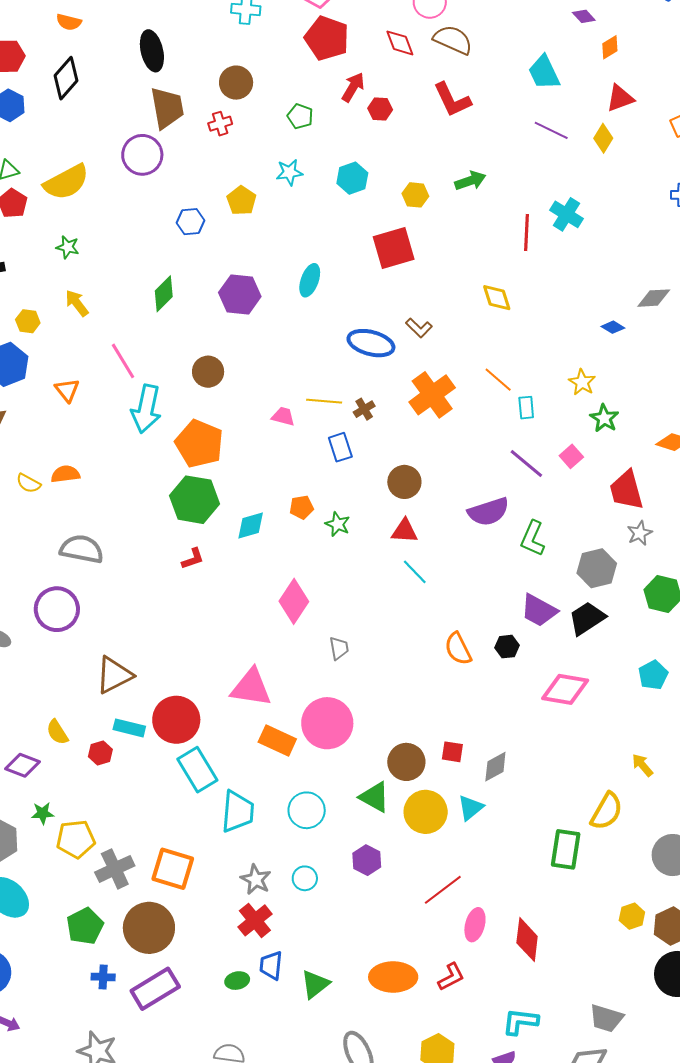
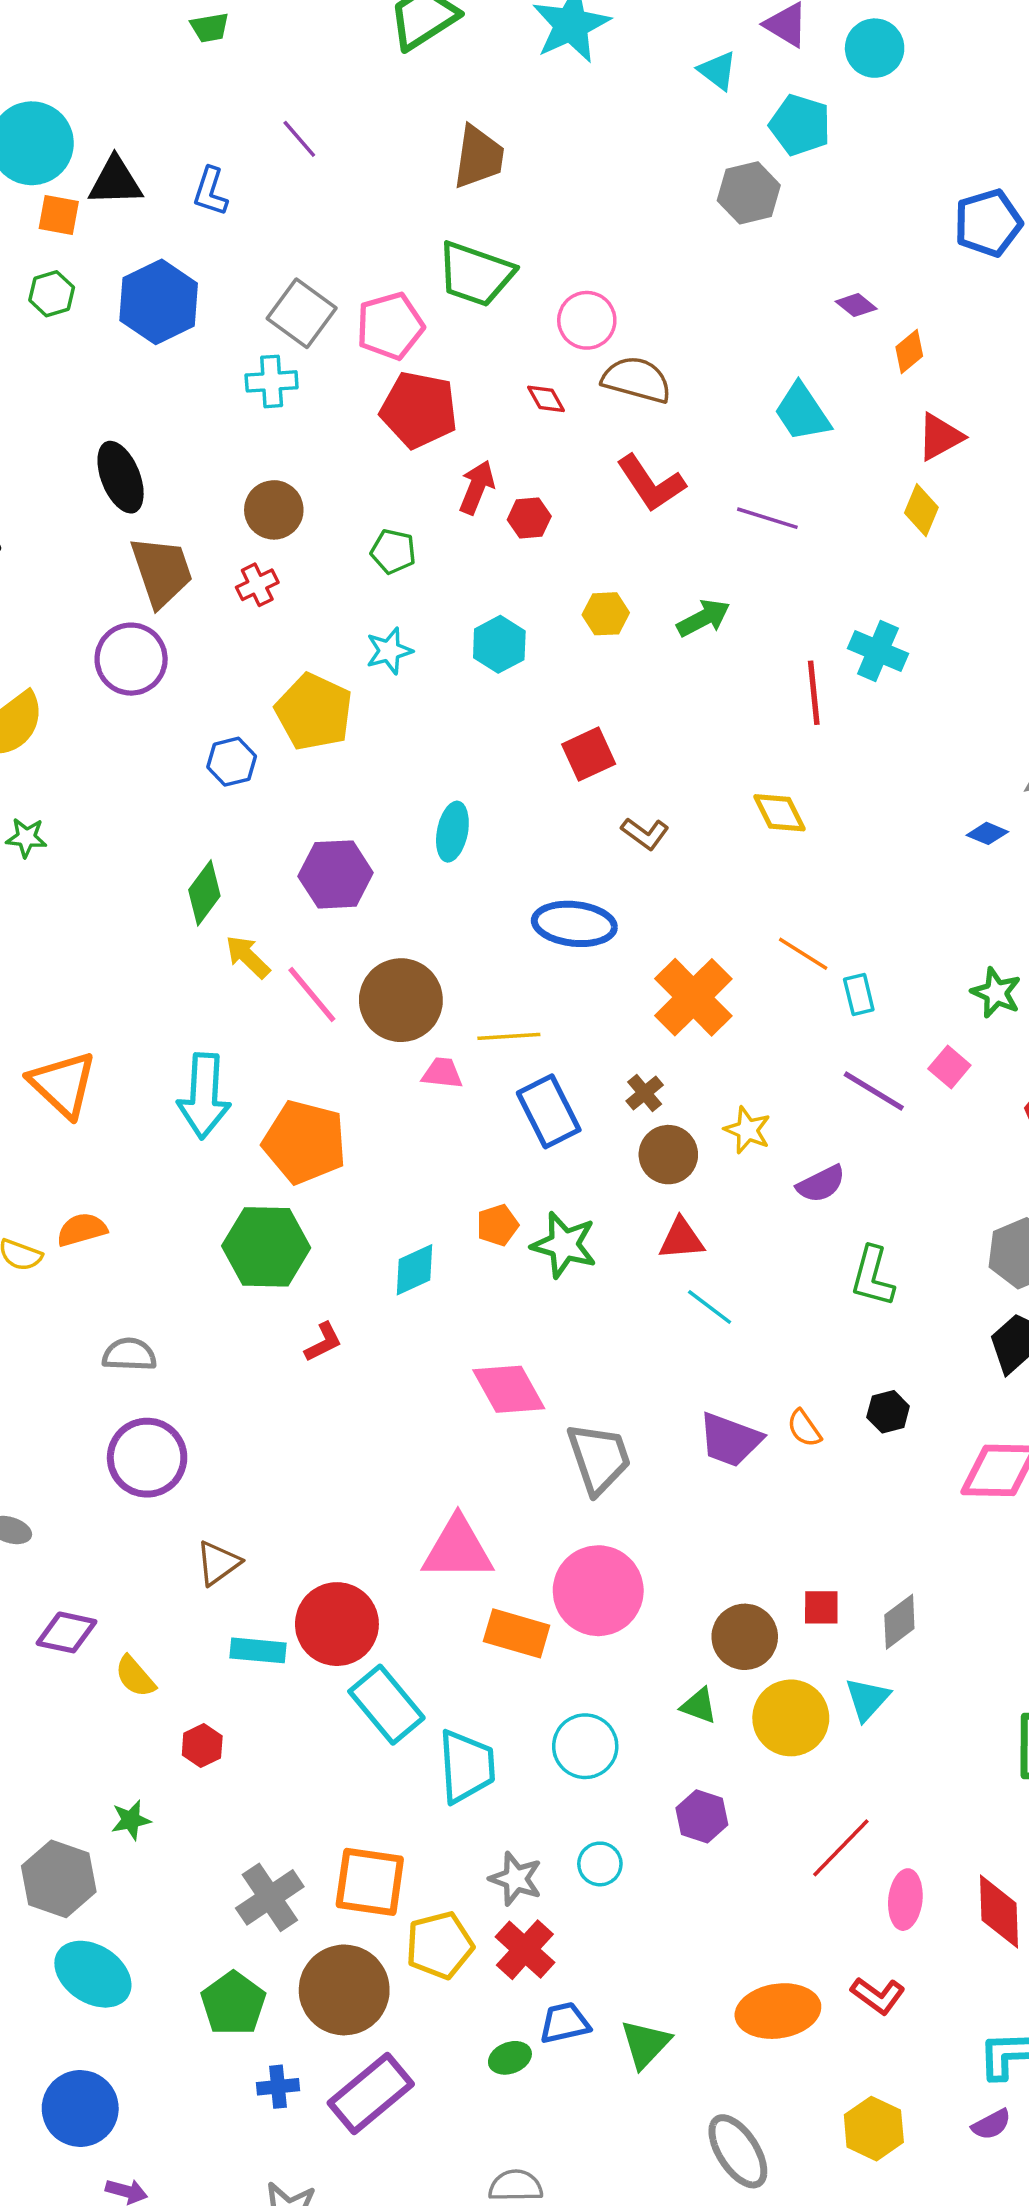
red diamond: (400, 43) -> (546, 399), size x0.7
purple line: (551, 130) -> (767, 518), moved
yellow hexagon: (415, 195) -> (606, 614), moved
yellow pentagon: (241, 201) -> (314, 712), size x1.5
red square: (394, 248) -> (589, 754), size x0.7
yellow arrow: (77, 303) -> (248, 957), moved
brown L-shape: (419, 328) -> (645, 834), moved
pink line: (123, 361) -> (312, 995), moved
brown circle: (208, 372) -> (401, 1000), moved, size x1.5
yellow star: (582, 382) -> (747, 1130), moved
orange triangle: (67, 390) -> (63, 1084), size x1.6
brown cross: (364, 409) -> (645, 1093), moved
blue rectangle: (340, 447) -> (549, 1111), size x1.4
green hexagon: (194, 500) -> (266, 1247), moved
purple semicircle: (489, 512) -> (821, 1184), size x0.7
green star: (338, 524) -> (564, 1245), size x1.5
green L-shape: (533, 538) -> (872, 1277), moved
gray semicircle: (82, 549) -> (129, 1354), size x0.7
pink diamond: (294, 601) -> (509, 1389), turned -54
purple circle: (57, 609) -> (147, 1458), moved
purple trapezoid: (539, 610) -> (730, 1440), moved
gray trapezoid: (339, 648) -> (599, 1458), size x1.8
orange semicircle: (458, 649) -> (804, 1428), size x0.7
brown triangle: (114, 675) -> (218, 1563), size x0.7
red hexagon: (100, 753) -> (202, 1746), moved
purple diamond: (22, 765) -> (66, 1632), moved
green triangle: (375, 797) -> (699, 1706), size x0.7
yellow pentagon: (76, 839) -> (440, 1945), moved
blue trapezoid: (271, 965) -> (565, 2023), turned 80
red L-shape: (451, 977) -> (878, 1996), turned 72

